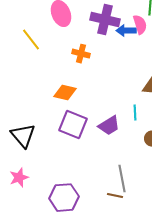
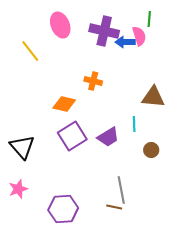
orange cross: (81, 54) -> (93, 81), moved
purple square: (73, 125) -> (72, 136), turned 36

